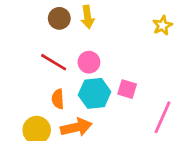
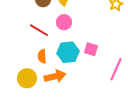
pink circle: (89, 62) -> (64, 22), moved

